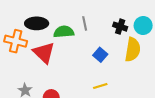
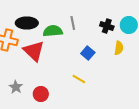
yellow semicircle: (133, 50) -> (119, 48), size x0.6
yellow line: (100, 86) -> (79, 79), moved, turned 48

